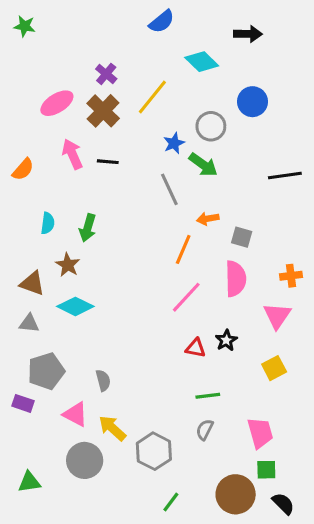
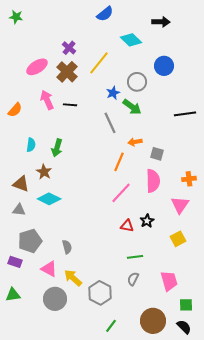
green square: (266, 470) -> (186, 305), moved
green triangle: (29, 482) -> (13, 295), moved

